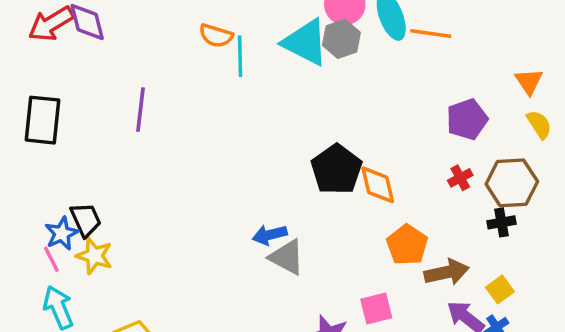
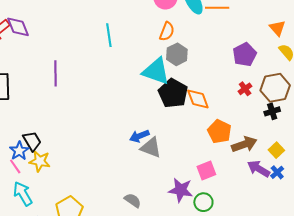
orange semicircle: (216, 36) -> (167, 31), moved, turned -78
gray hexagon: (341, 39) -> (177, 54), moved
cyan triangle: (305, 42) -> (156, 71), moved

